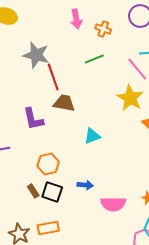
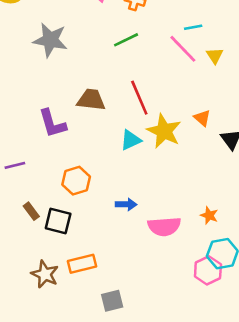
red line: (53, 77) -> (139, 98), moved
yellow star: (130, 98) -> (164, 131), moved
brown rectangle: (33, 191) -> (31, 211), moved
black square: (52, 192) -> (58, 221), moved

